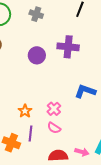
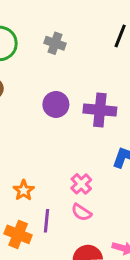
purple cross: (68, 47) -> (100, 110), moved
orange star: (25, 111) -> (24, 190), moved

